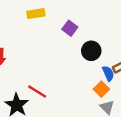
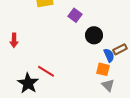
orange square: (101, 89) -> (103, 69), turned -32

